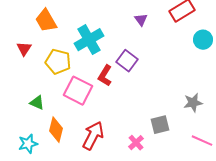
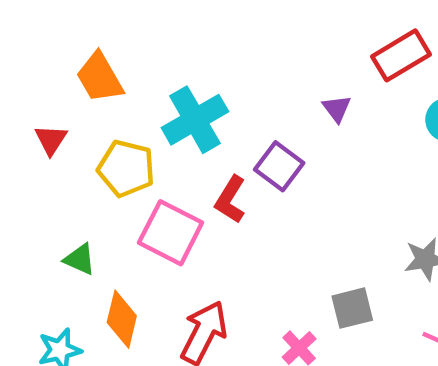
purple triangle: (141, 20) -> (337, 109), moved

